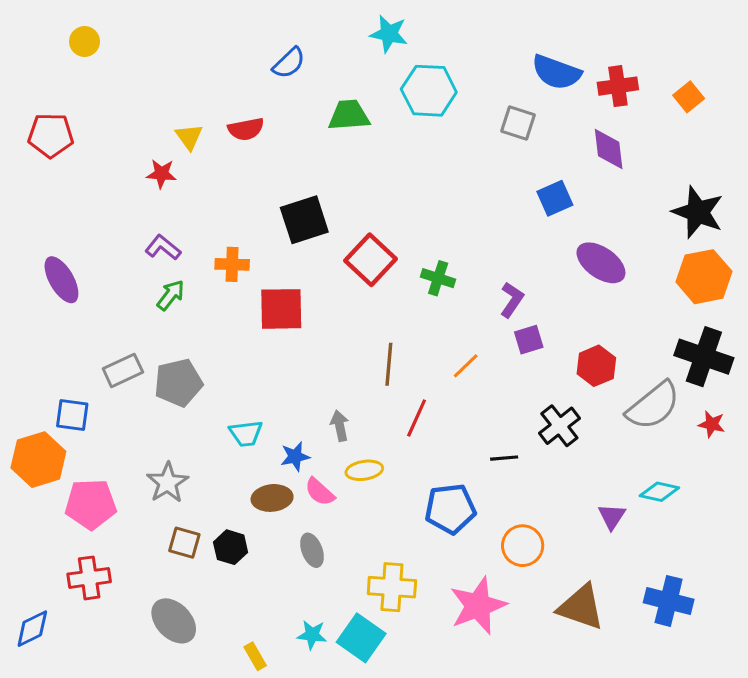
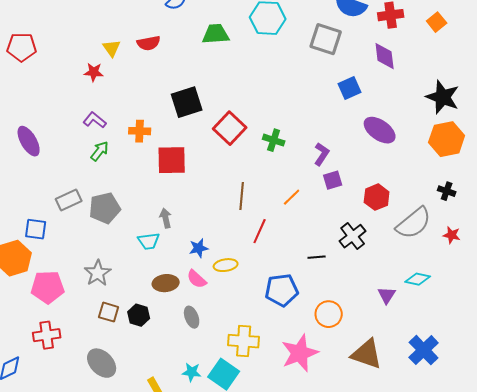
gray square: (518, 123) -> (326, 39), size x1.4
black cross: (704, 357) -> (447, 191), size x0.5
gray arrow: (340, 426) -> (166, 218), moved
blue star: (295, 456) -> (199, 248), moved
blue cross: (669, 601) -> (424, 350), turned 32

